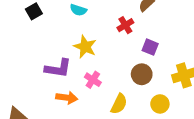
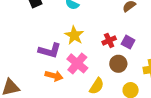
red cross: (125, 25) -> (109, 40), moved
pink cross: (93, 80) -> (77, 63), size x1.5

